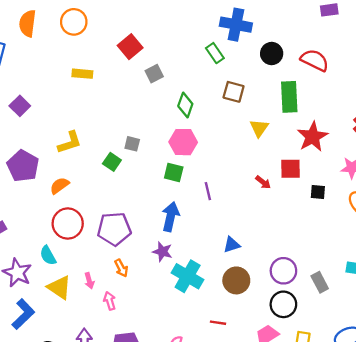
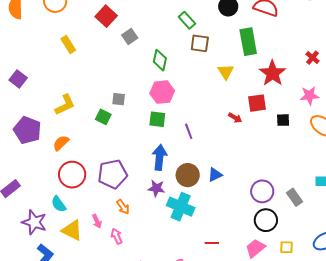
green rectangle: (215, 53) -> (187, 20), moved
yellow rectangle: (82, 74) -> (68, 44), turned 60
brown circle: (236, 280) -> (188, 175), moved

